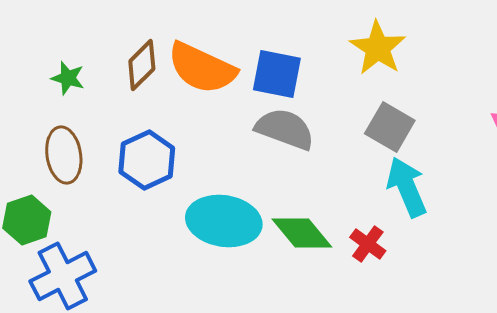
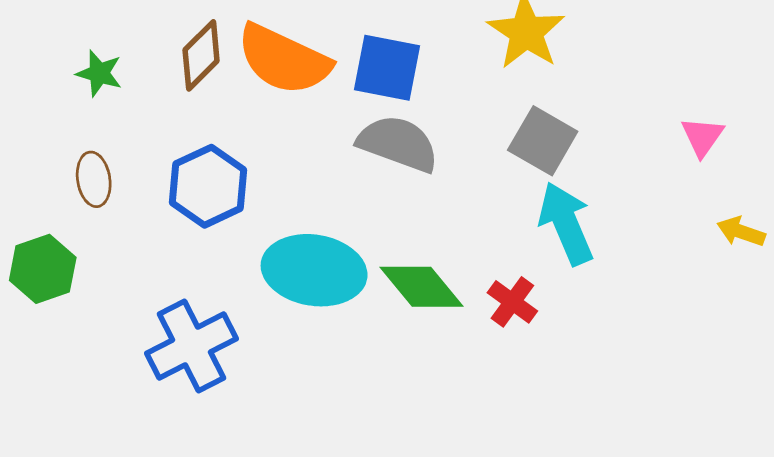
brown ellipse: (64, 155) -> (94, 179), size x0.7
blue cross: (63, 276) -> (191, 346), moved

